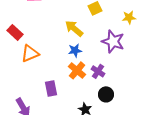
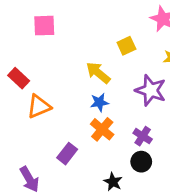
purple cross: (98, 71) -> (143, 136), moved
purple rectangle: (51, 88) -> (67, 154), turned 49

